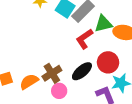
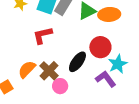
red L-shape: (84, 39) -> (42, 35), moved, turned 35
orange semicircle: (29, 82) -> (27, 69), moved

